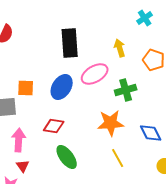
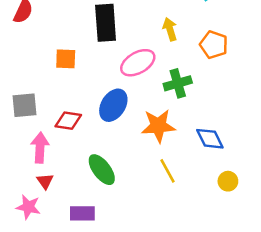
blue ellipse: (62, 87) -> (113, 105), moved
orange square: (26, 88) -> (66, 59), moved
red diamond: (54, 126) -> (68, 121), moved

